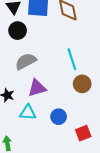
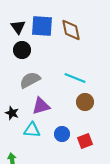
cyan line: (72, 59) -> (75, 78), turned -50
red square: (83, 133) -> (85, 141), moved

